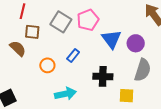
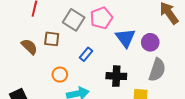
brown square: (32, 32) -> (52, 39), moved
orange circle: (47, 65) -> (60, 75), moved

